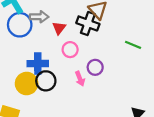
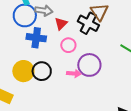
blue cross: (38, 64) -> (36, 38), moved
purple circle: (95, 67) -> (89, 65), size x1.5
pink arrow: (80, 79) -> (74, 73), turned -72

